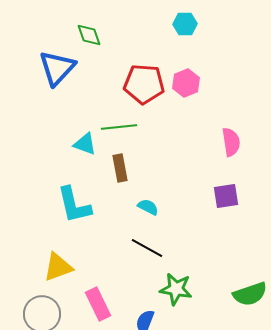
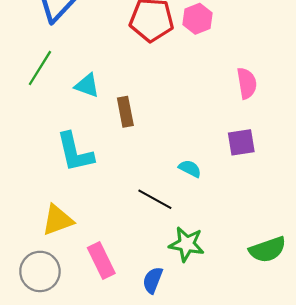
green line: (119, 127) -> (40, 68), moved, turned -52
cyan semicircle: (148, 207) -> (190, 169), moved

